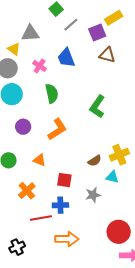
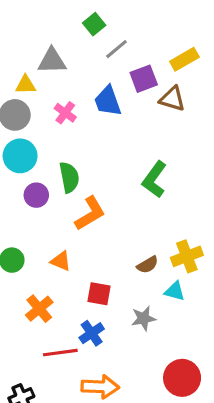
yellow rectangle: (114, 18) -> (184, 59), moved
purple square: (97, 33) -> (144, 79), moved
yellow triangle: (14, 49) -> (25, 85), turned -40
green semicircle: (52, 93) -> (69, 177), moved
purple circle: (23, 127) -> (36, 195), moved
blue cross: (60, 205) -> (92, 333), turned -35

